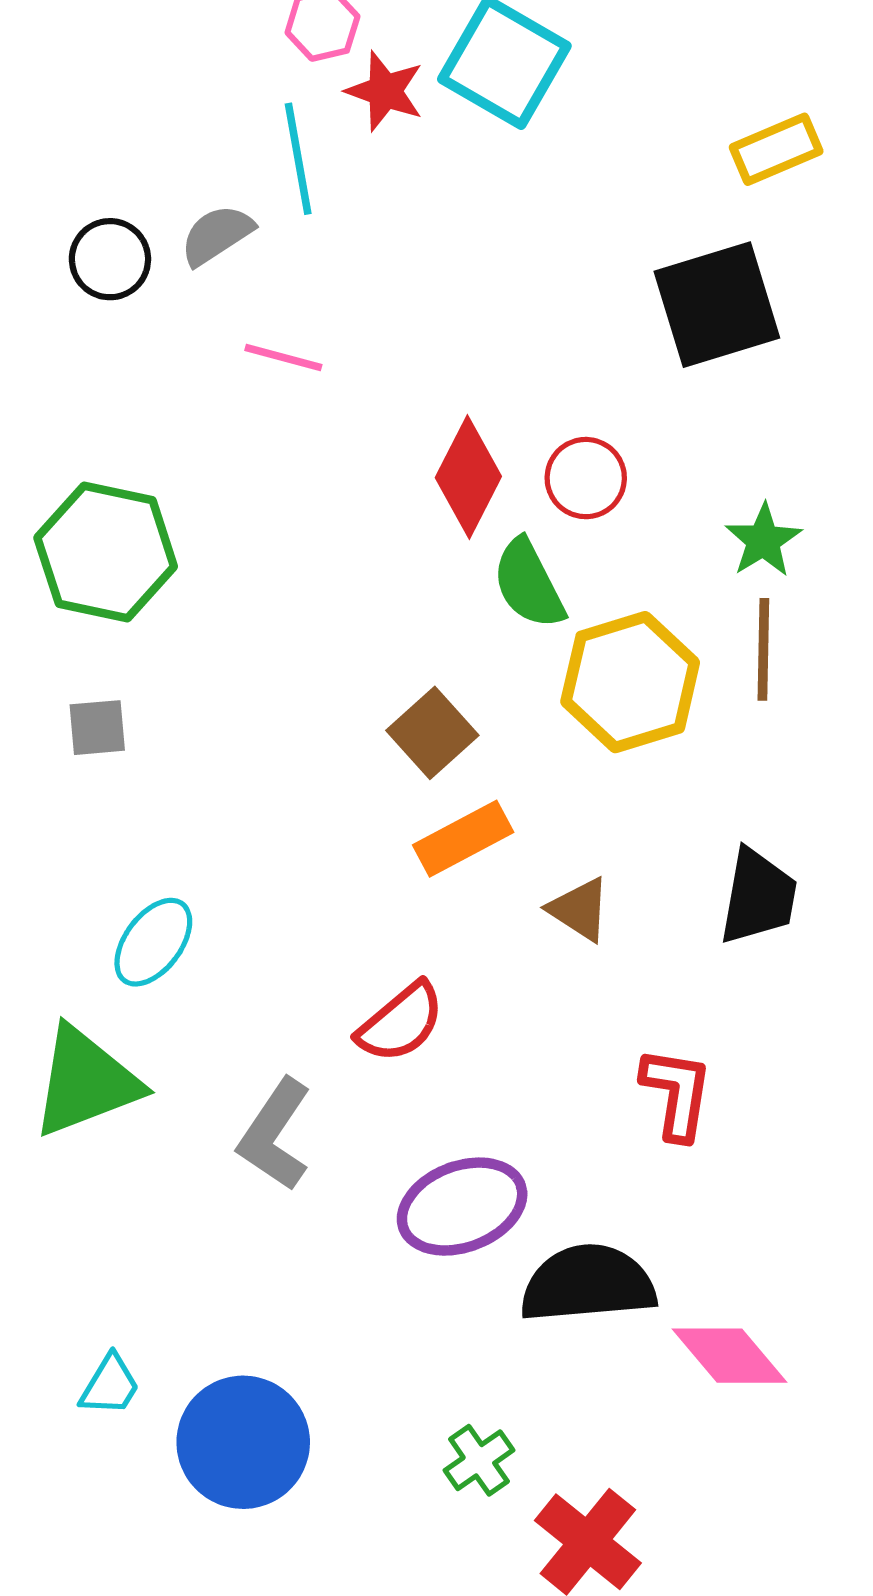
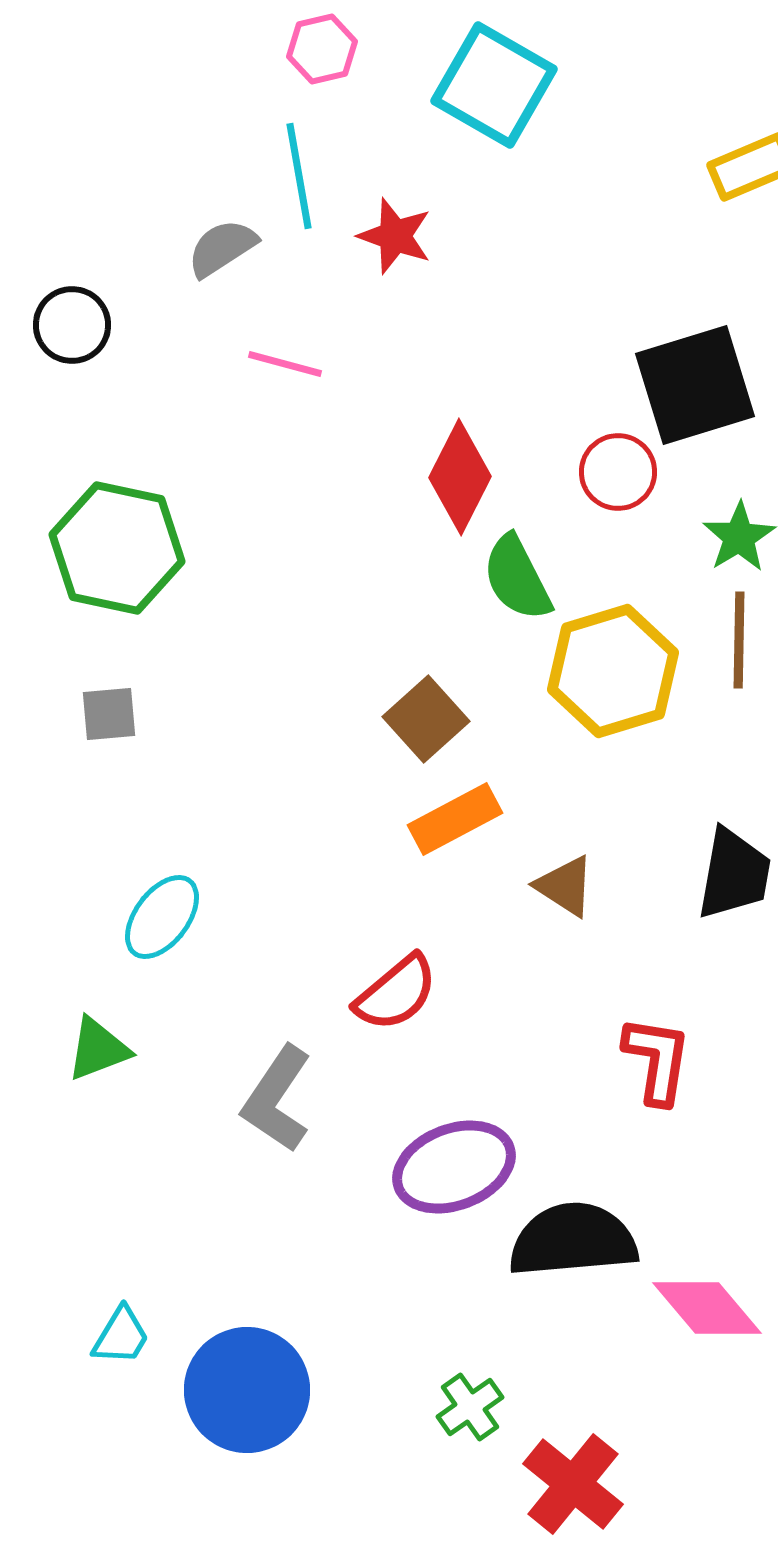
red star: (385, 91) -> (395, 236), moved
black circle: (110, 259) -> (72, 325), moved
black square: (717, 305) -> (695, 385), moved
red circle: (586, 478) -> (618, 472), moved
green triangle: (86, 1082) -> (98, 1049), size x0.6

